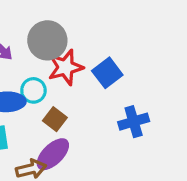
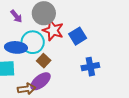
red star: (66, 67) -> (53, 30), turned 30
cyan circle: (33, 90) -> (33, 42), size x1.5

